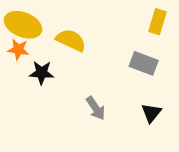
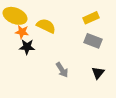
yellow rectangle: (158, 22) -> (91, 18), moved, turned 49
orange star: (18, 49) -> (22, 32), moved

